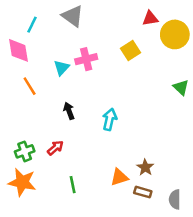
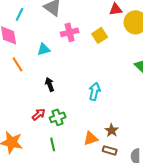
pink cross: (86, 59) -> (70, 32), moved
cyan triangle: (62, 68) -> (44, 49), turned 32
cyan arrow: (110, 119) -> (95, 91), moved
green cross: (25, 151) -> (58, 117), moved

